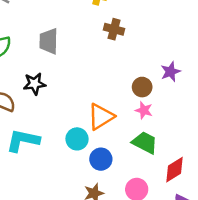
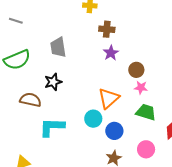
purple star: (171, 72) -> (111, 53), moved

